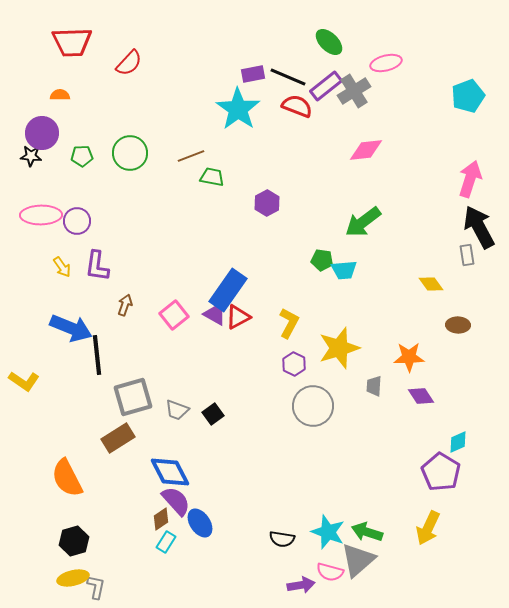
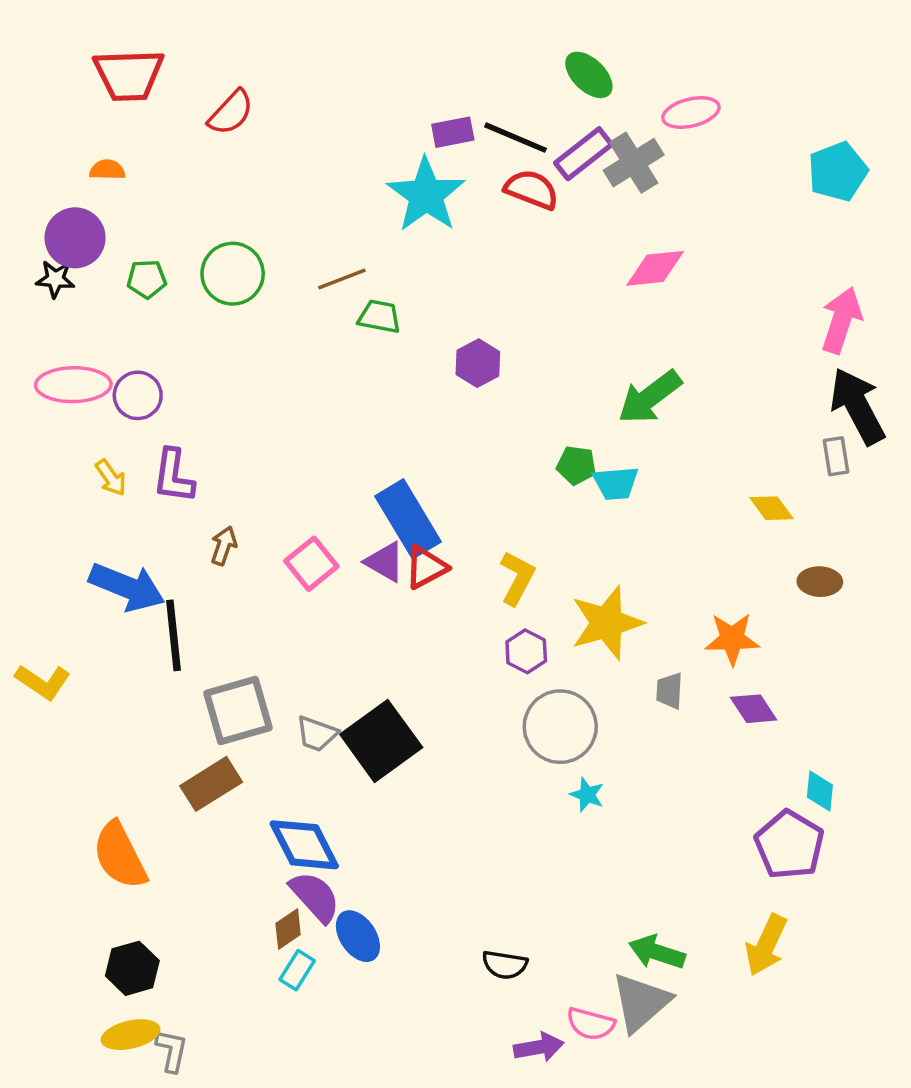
blue rectangle: (228, 290) -> (408, 519), turned -66
black square: (213, 414) -> (381, 741), size x2.0
cyan diamond: (458, 442) -> (820, 791), turned -60
cyan star: (328, 532) -> (587, 795), moved, size x0.6

